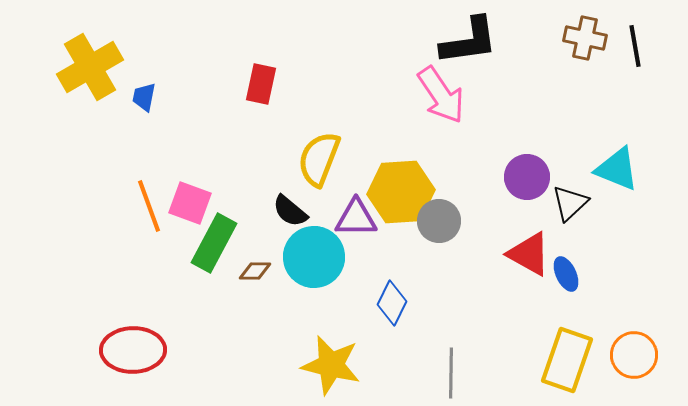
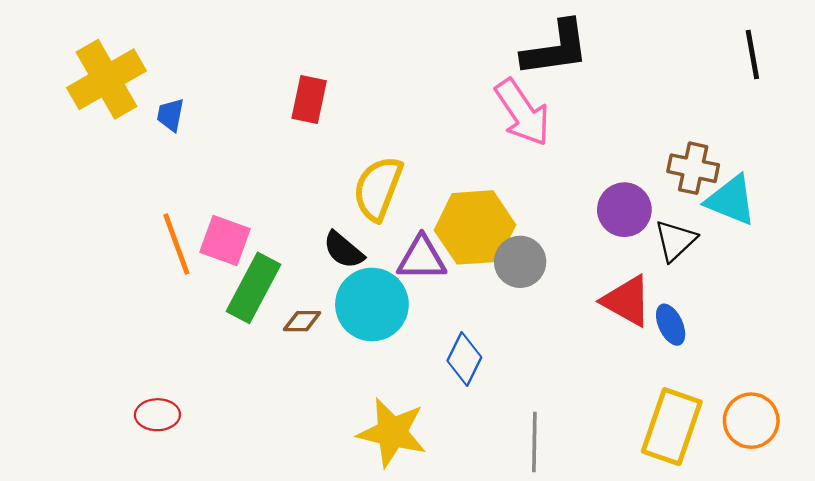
brown cross: (585, 38) -> (693, 168), moved
red ellipse: (133, 350) -> (157, 415), size x0.6

